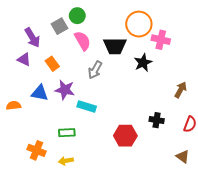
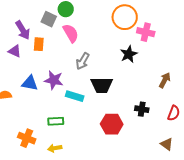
gray square: (60, 26) -> (49, 19), turned -35
black trapezoid: (115, 46) -> (102, 85), moved
orange rectangle: (52, 64) -> (39, 44), moved, turned 40

